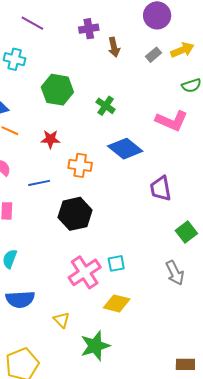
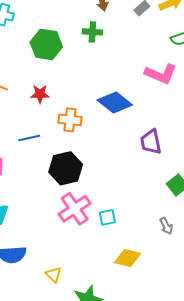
green cross: (106, 106) -> (92, 32), moved, turned -30
pink cross: (85, 272) -> (75, 209), moved
gray arrow: (175, 273) -> (166, 226), size x0.7
yellow diamond: (117, 303) -> (127, 258), moved

